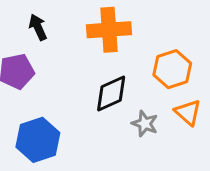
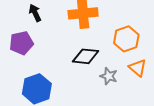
black diamond: (111, 93) -> (85, 56), turned 32

